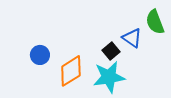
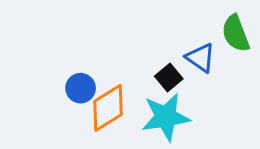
blue circle: (40, 55) -> (81, 88), moved

